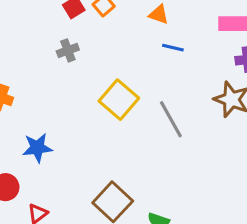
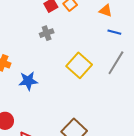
gray line: (171, 119) -> (116, 63), moved, turned 60
blue star: (37, 148) -> (28, 81), moved

